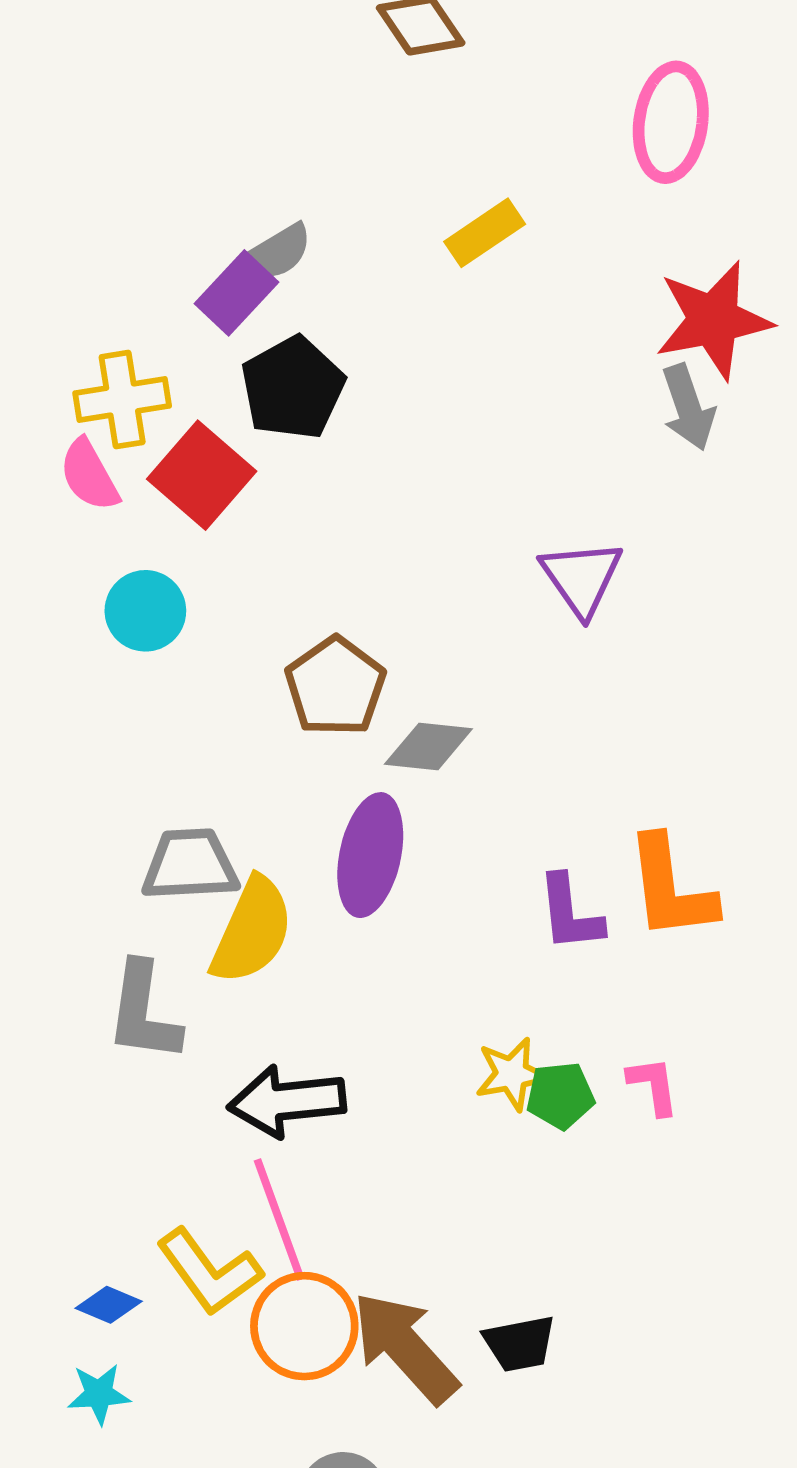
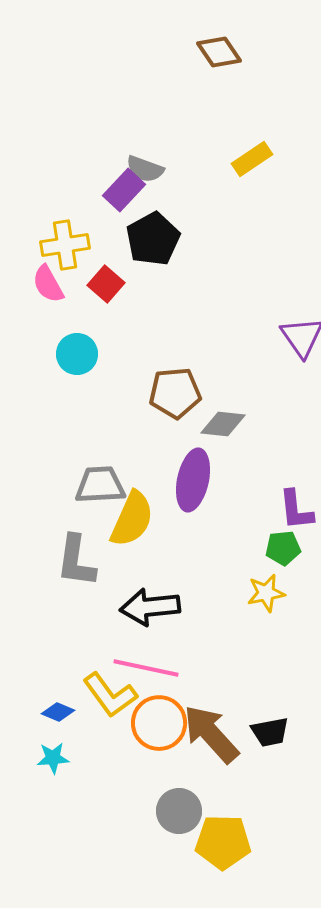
gray semicircle: (277, 252) -> (145, 169), turned 51
red square: (202, 475) -> (106, 284), size x0.7
brown pentagon: (335, 686) -> (175, 393), turned 30
green pentagon: (560, 1095) -> (283, 548), moved
pink line: (279, 1219) -> (146, 668), turned -58

